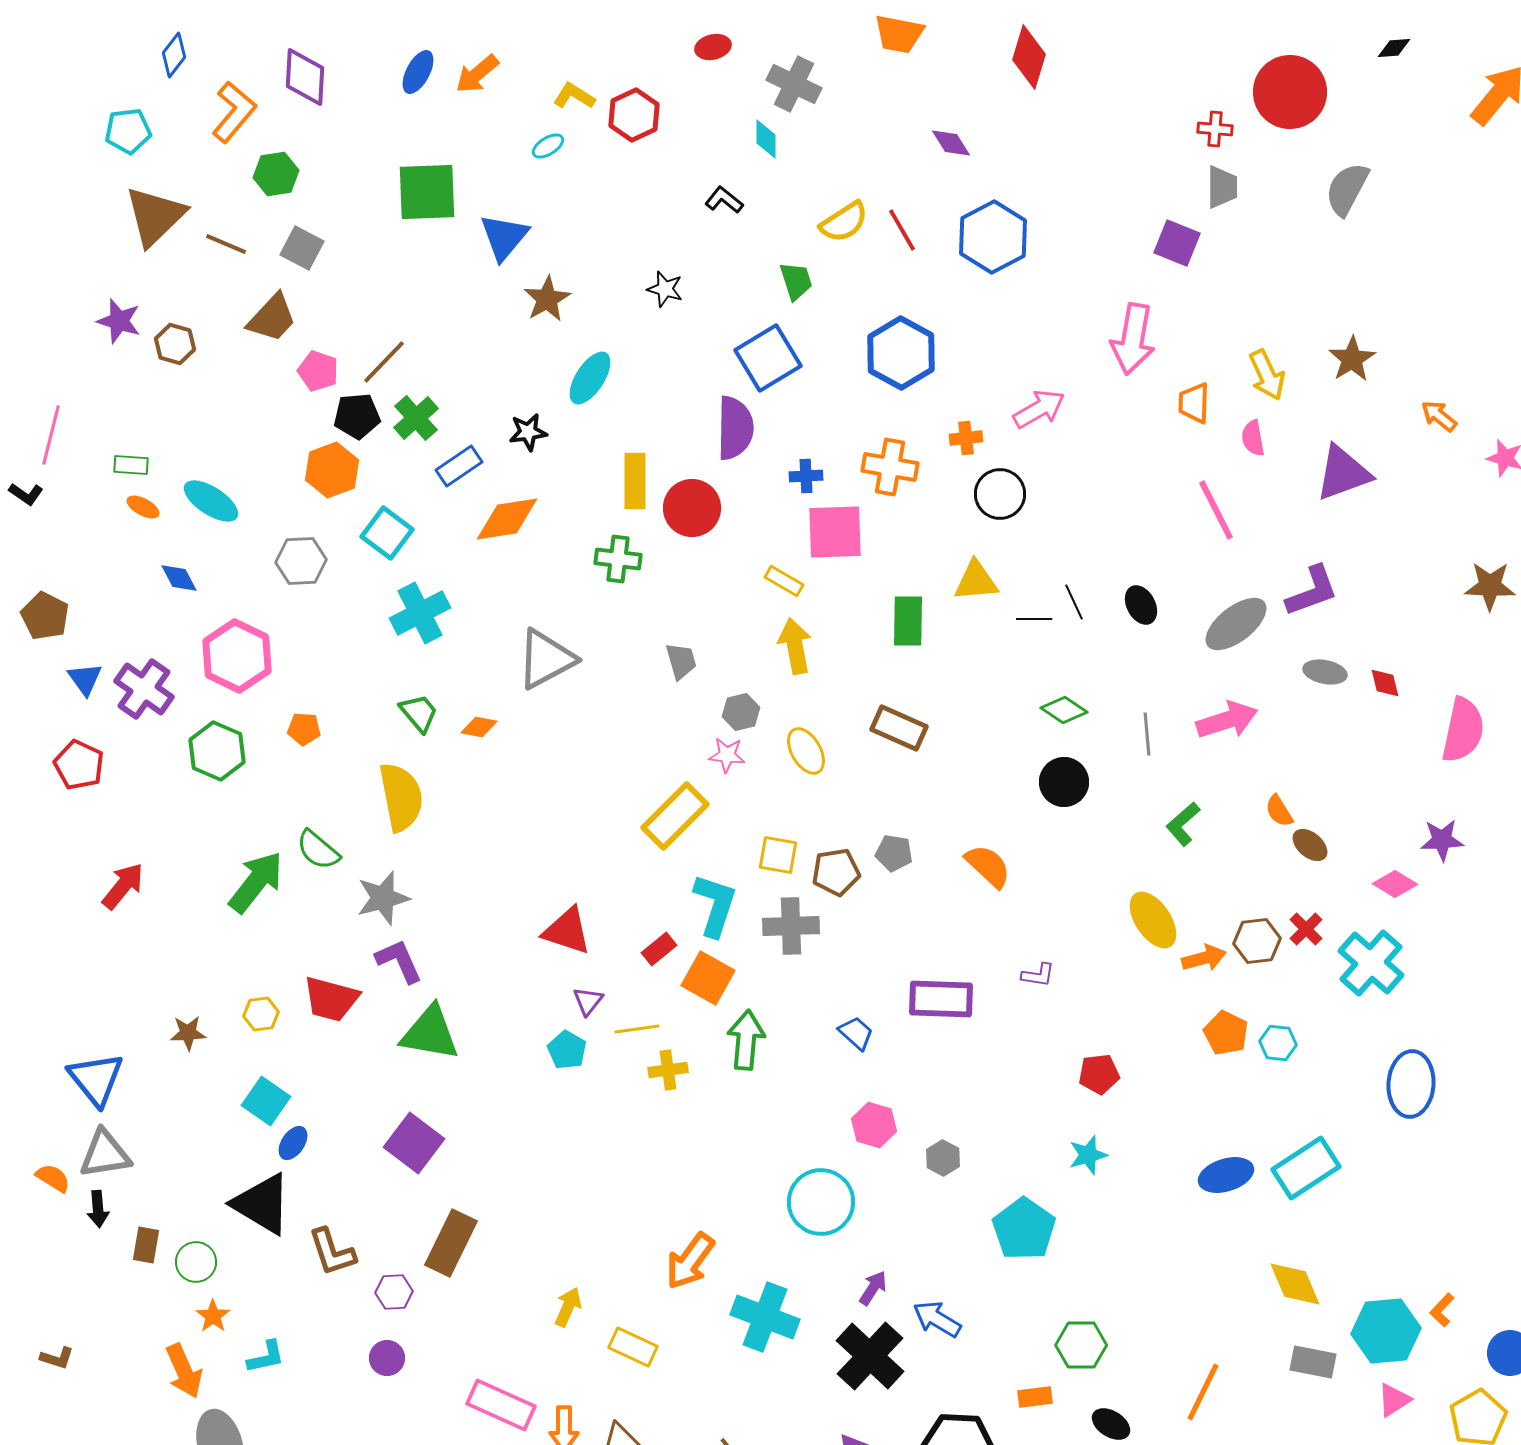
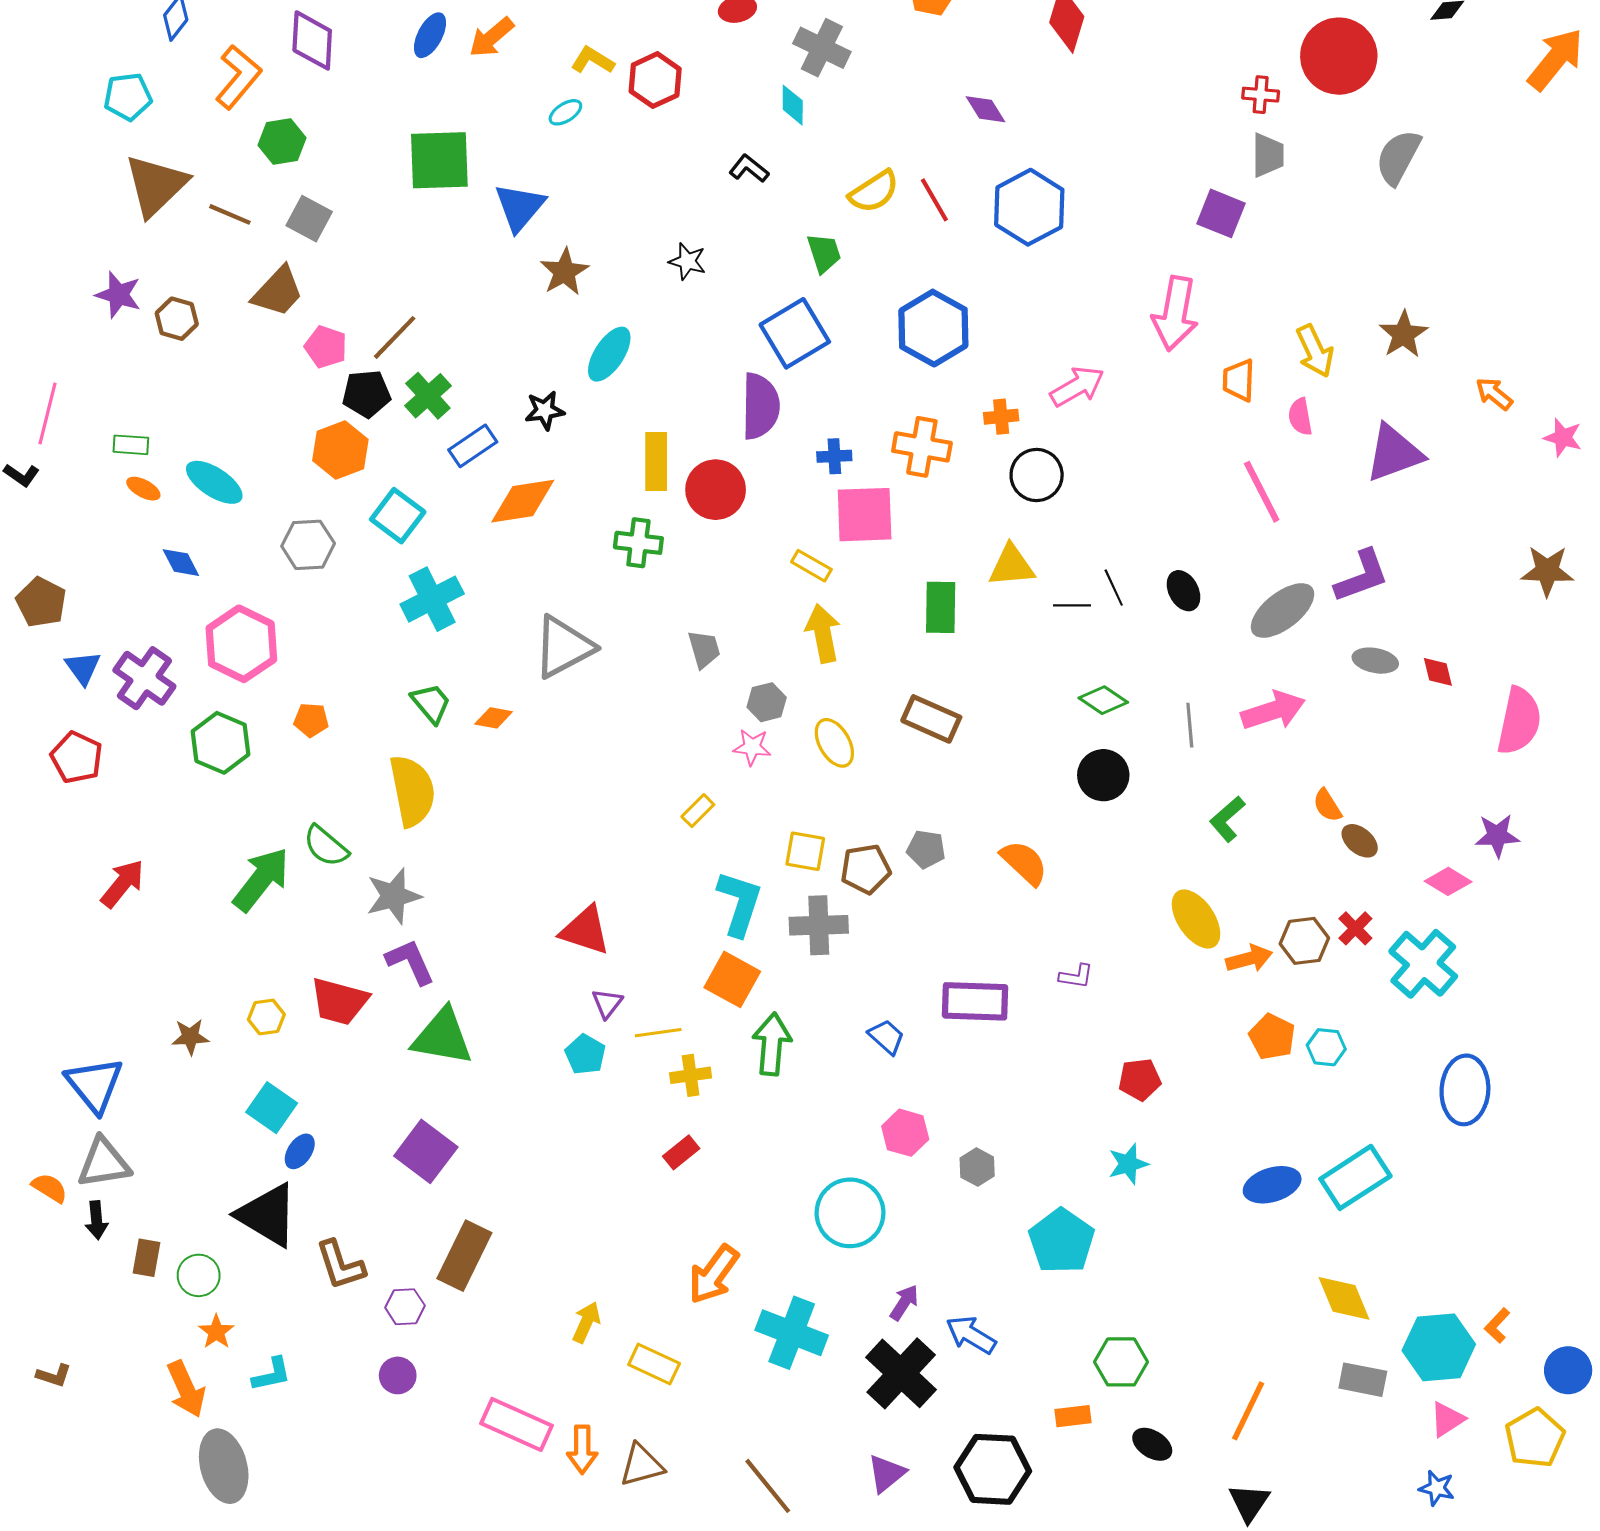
yellow rectangle: (675, 816) -> (698, 811), size x0.5
red rectangle: (659, 949) -> (681, 1152), moved

